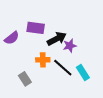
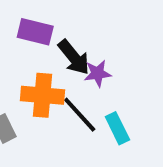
black arrow: (57, 39) -> (74, 57), turned 72
orange cross: (43, 60) -> (42, 95), size x1.5

